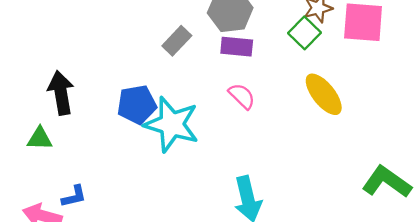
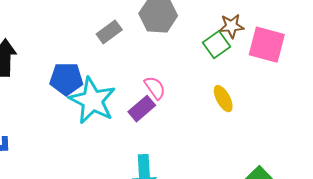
purple rectangle: (237, 47) -> (142, 109), moved, turned -56
yellow ellipse: (324, 94) -> (223, 99), size x0.7

